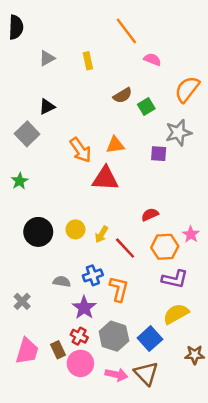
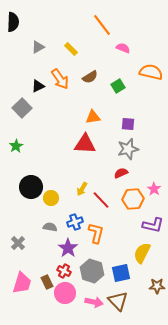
yellow rectangle: (88, 61) -> (71, 49), turned -32
orange semicircle: (187, 89) -> (151, 72), turned 65
brown semicircle: (123, 95) -> (90, 77), moved
gray star: (178, 133) -> (128, 149), moved
orange arrow: (80, 150) -> (60, 79), moved
yellow circle: (75, 229) -> (51, 198), moved
purple L-shape: (175, 279) -> (153, 225), moved
yellow semicircle: (176, 314) -> (142, 253), turned -35
blue square: (150, 339) -> (121, 273), turned 30

